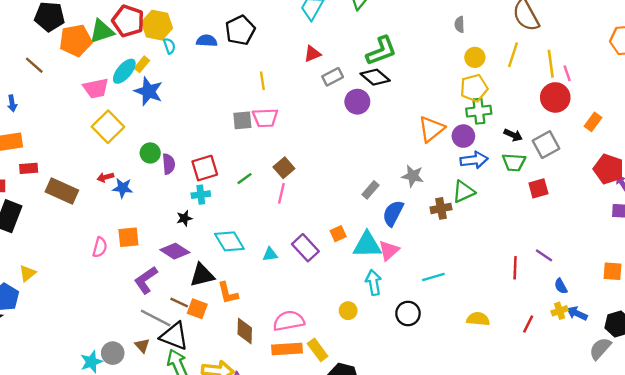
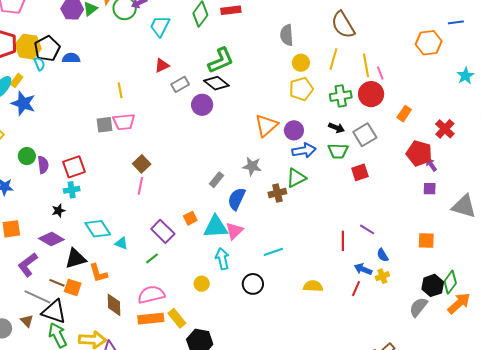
gray semicircle: (460, 24) -> (287, 35), size x1.5
black pentagon: (240, 30) -> (47, 49), moved
green cross: (479, 111) -> (341, 96), moved
green line: (245, 179) -> (152, 258), moved
cyan triangle: (270, 254) -> (121, 243), moved, turned 32
blue arrow: (577, 313) -> (363, 269), moved

